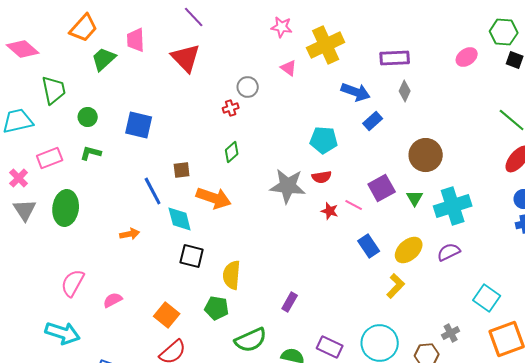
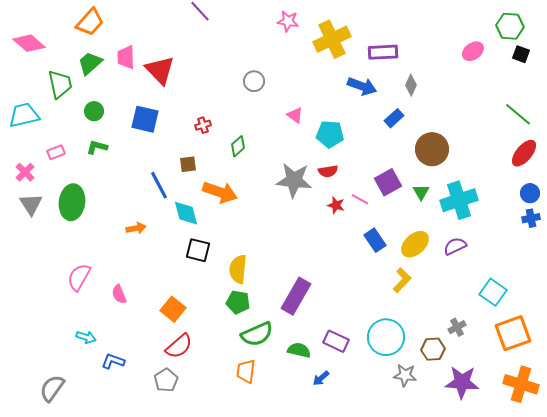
pink trapezoid: (136, 40) -> (126, 57), moved
red triangle: (186, 58) -> (160, 70), moved
purple rectangle: (395, 58) -> (383, 52), moved
green trapezoid: (104, 59) -> (90, 63), moved
pink triangle: (289, 68) -> (295, 115), moved
red cross: (231, 108) -> (203, 125), moved
blue rectangle: (373, 121) -> (394, 118), moved
pink rectangle: (50, 158) -> (56, 152), size x0.7
pink semicircle: (113, 300) -> (119, 294), turned -84
purple rectangle: (290, 302) -> (296, 296), size x1.8
green pentagon: (217, 308) -> (238, 302), moved
cyan arrow: (63, 333) -> (86, 337), moved, size x0.6

